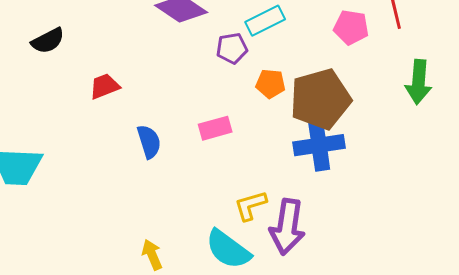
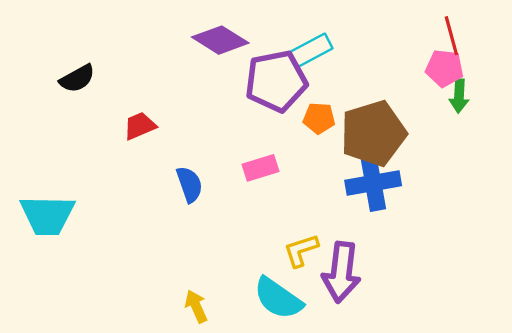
pink pentagon: (351, 27) -> (444, 68), moved
purple pentagon: (232, 48) -> (276, 81), size x1.8
green arrow: (419, 82) -> (459, 96), moved, size x0.7

